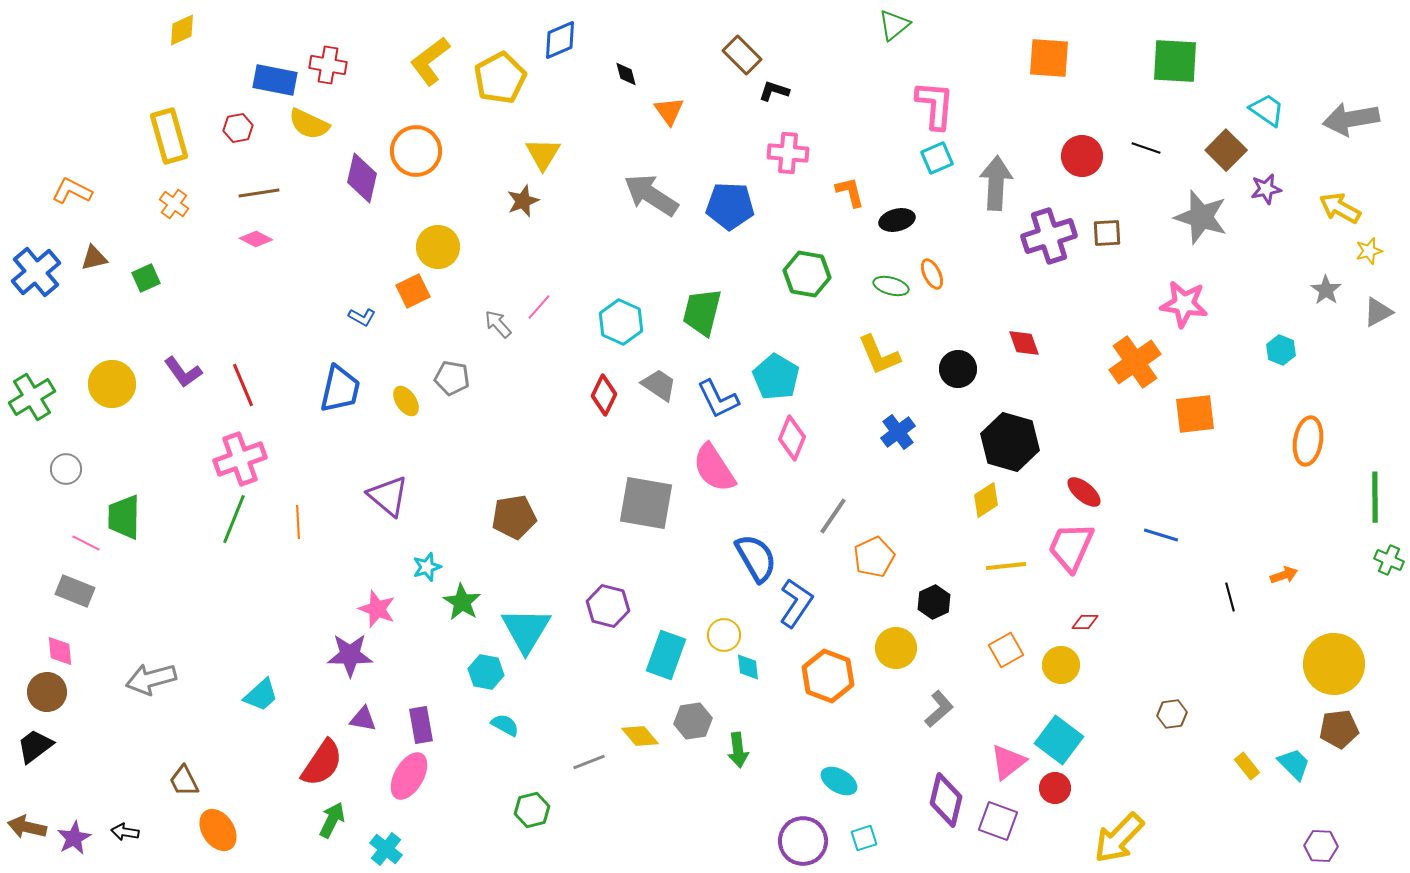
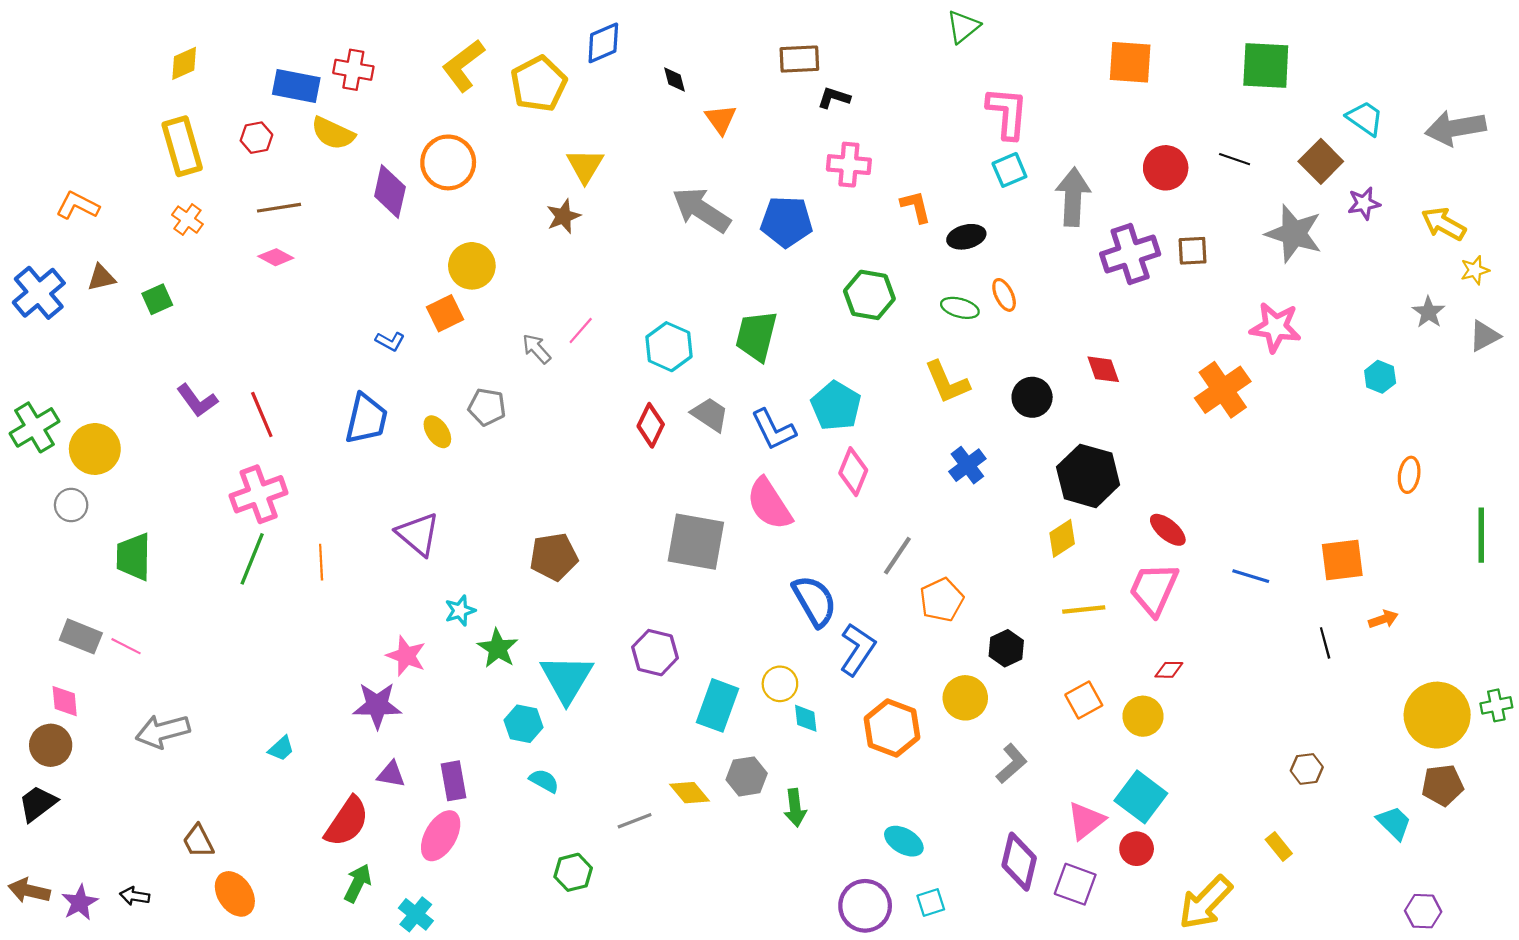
yellow diamond: (182, 30) -> (184, 63), moved
brown rectangle: (742, 55) -> (799, 59), turned -48
yellow circle: (112, 384) -> (95, 449), moved
orange square: (1195, 414) -> (1342, 560), moved
orange ellipse: (1308, 441) -> (1409, 475), size x0.7
pink line: (86, 543) -> (126, 646), moved
green cross: (1389, 560) -> (1496, 705), moved, turned -36
cyan trapezoid: (261, 695) -> (281, 748), size x0.7
brown hexagon: (1172, 714) -> (1307, 769), moved
yellow rectangle: (1247, 766) -> (1279, 847), moved

